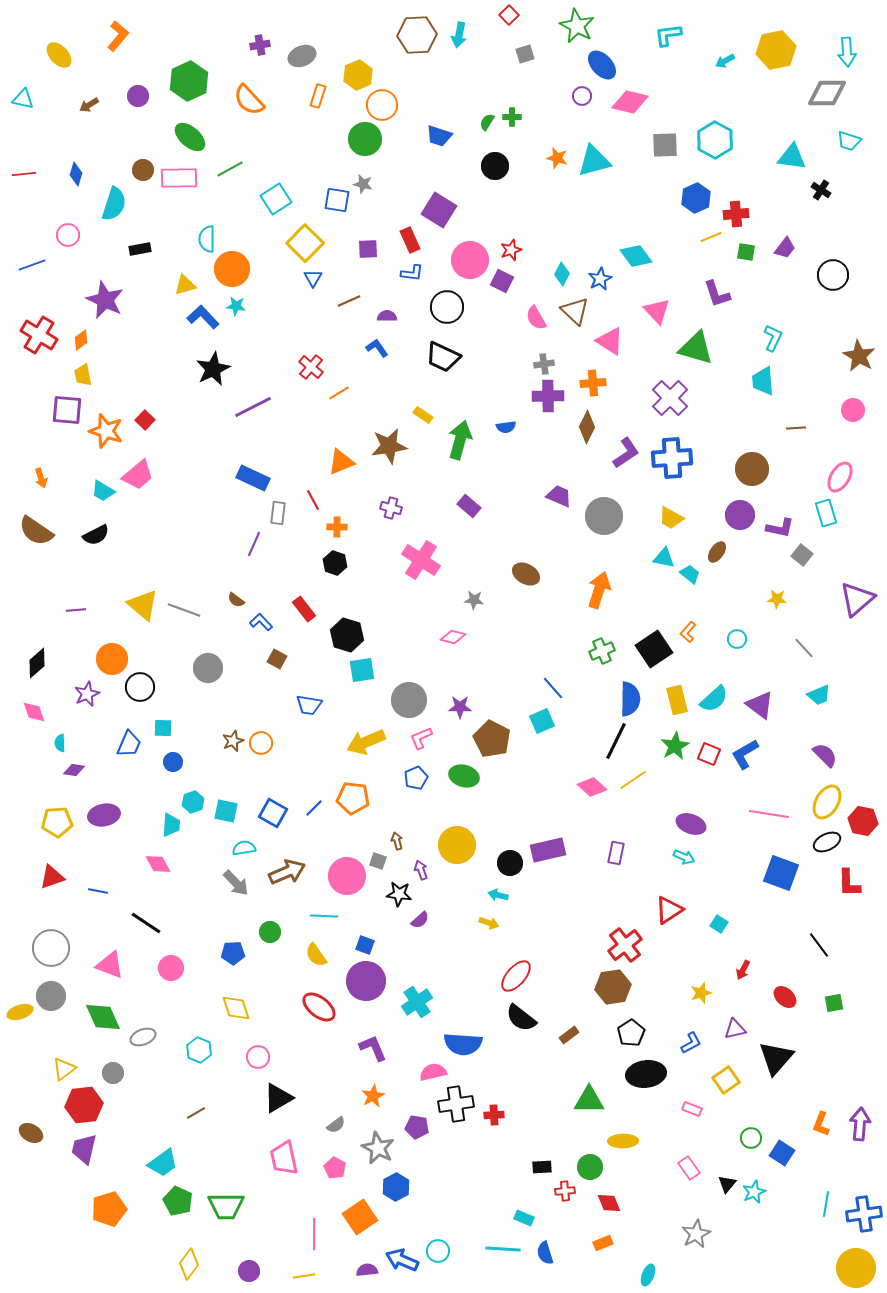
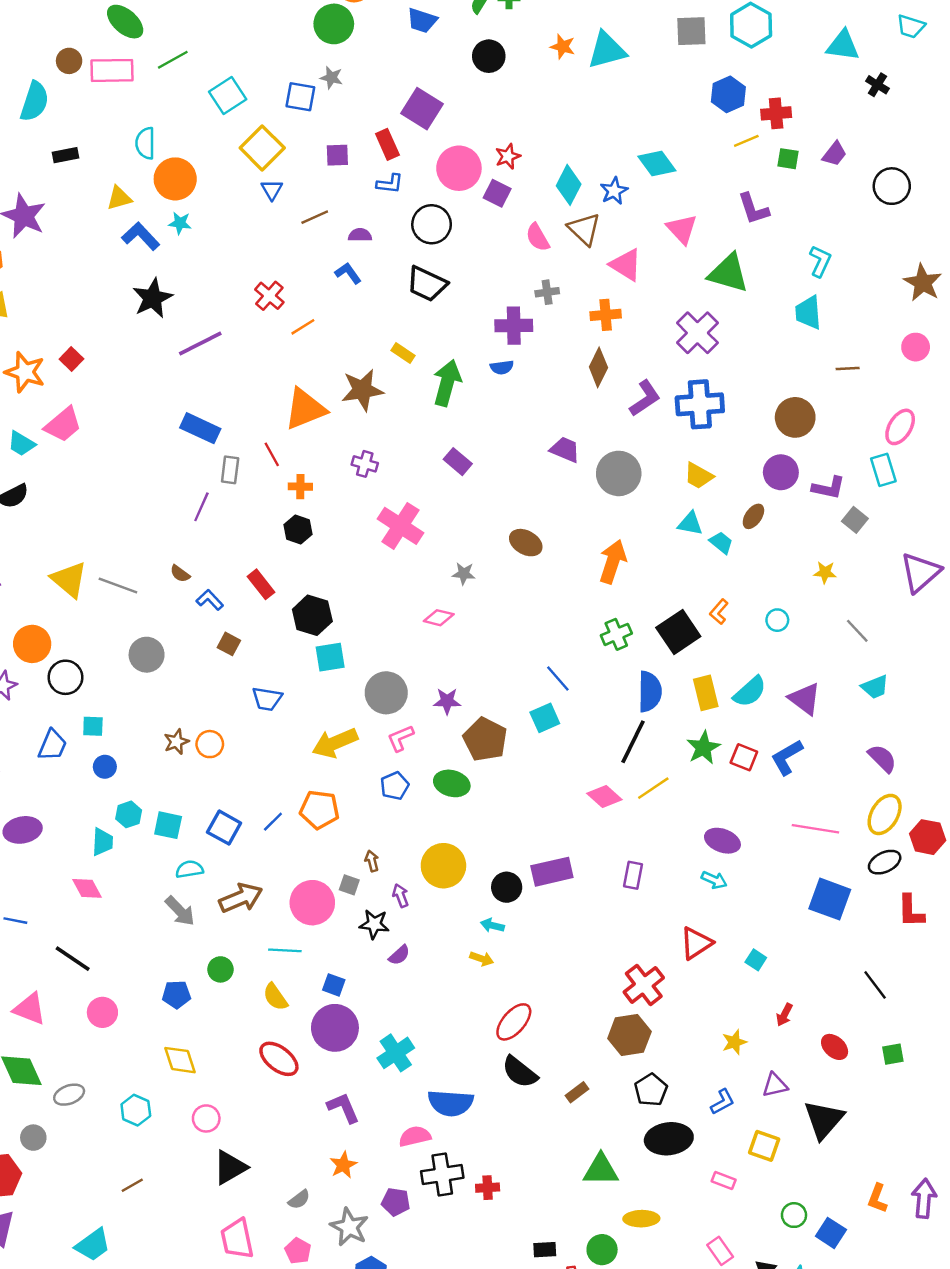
cyan diamond: (562, 274) -> (569, 185), size x1.4
purple cross: (548, 396) -> (514, 326), moved
orange triangle: (341, 462) -> (305, 409), size x1.4
yellow square: (726, 1080) -> (764, 1146), turned -36

